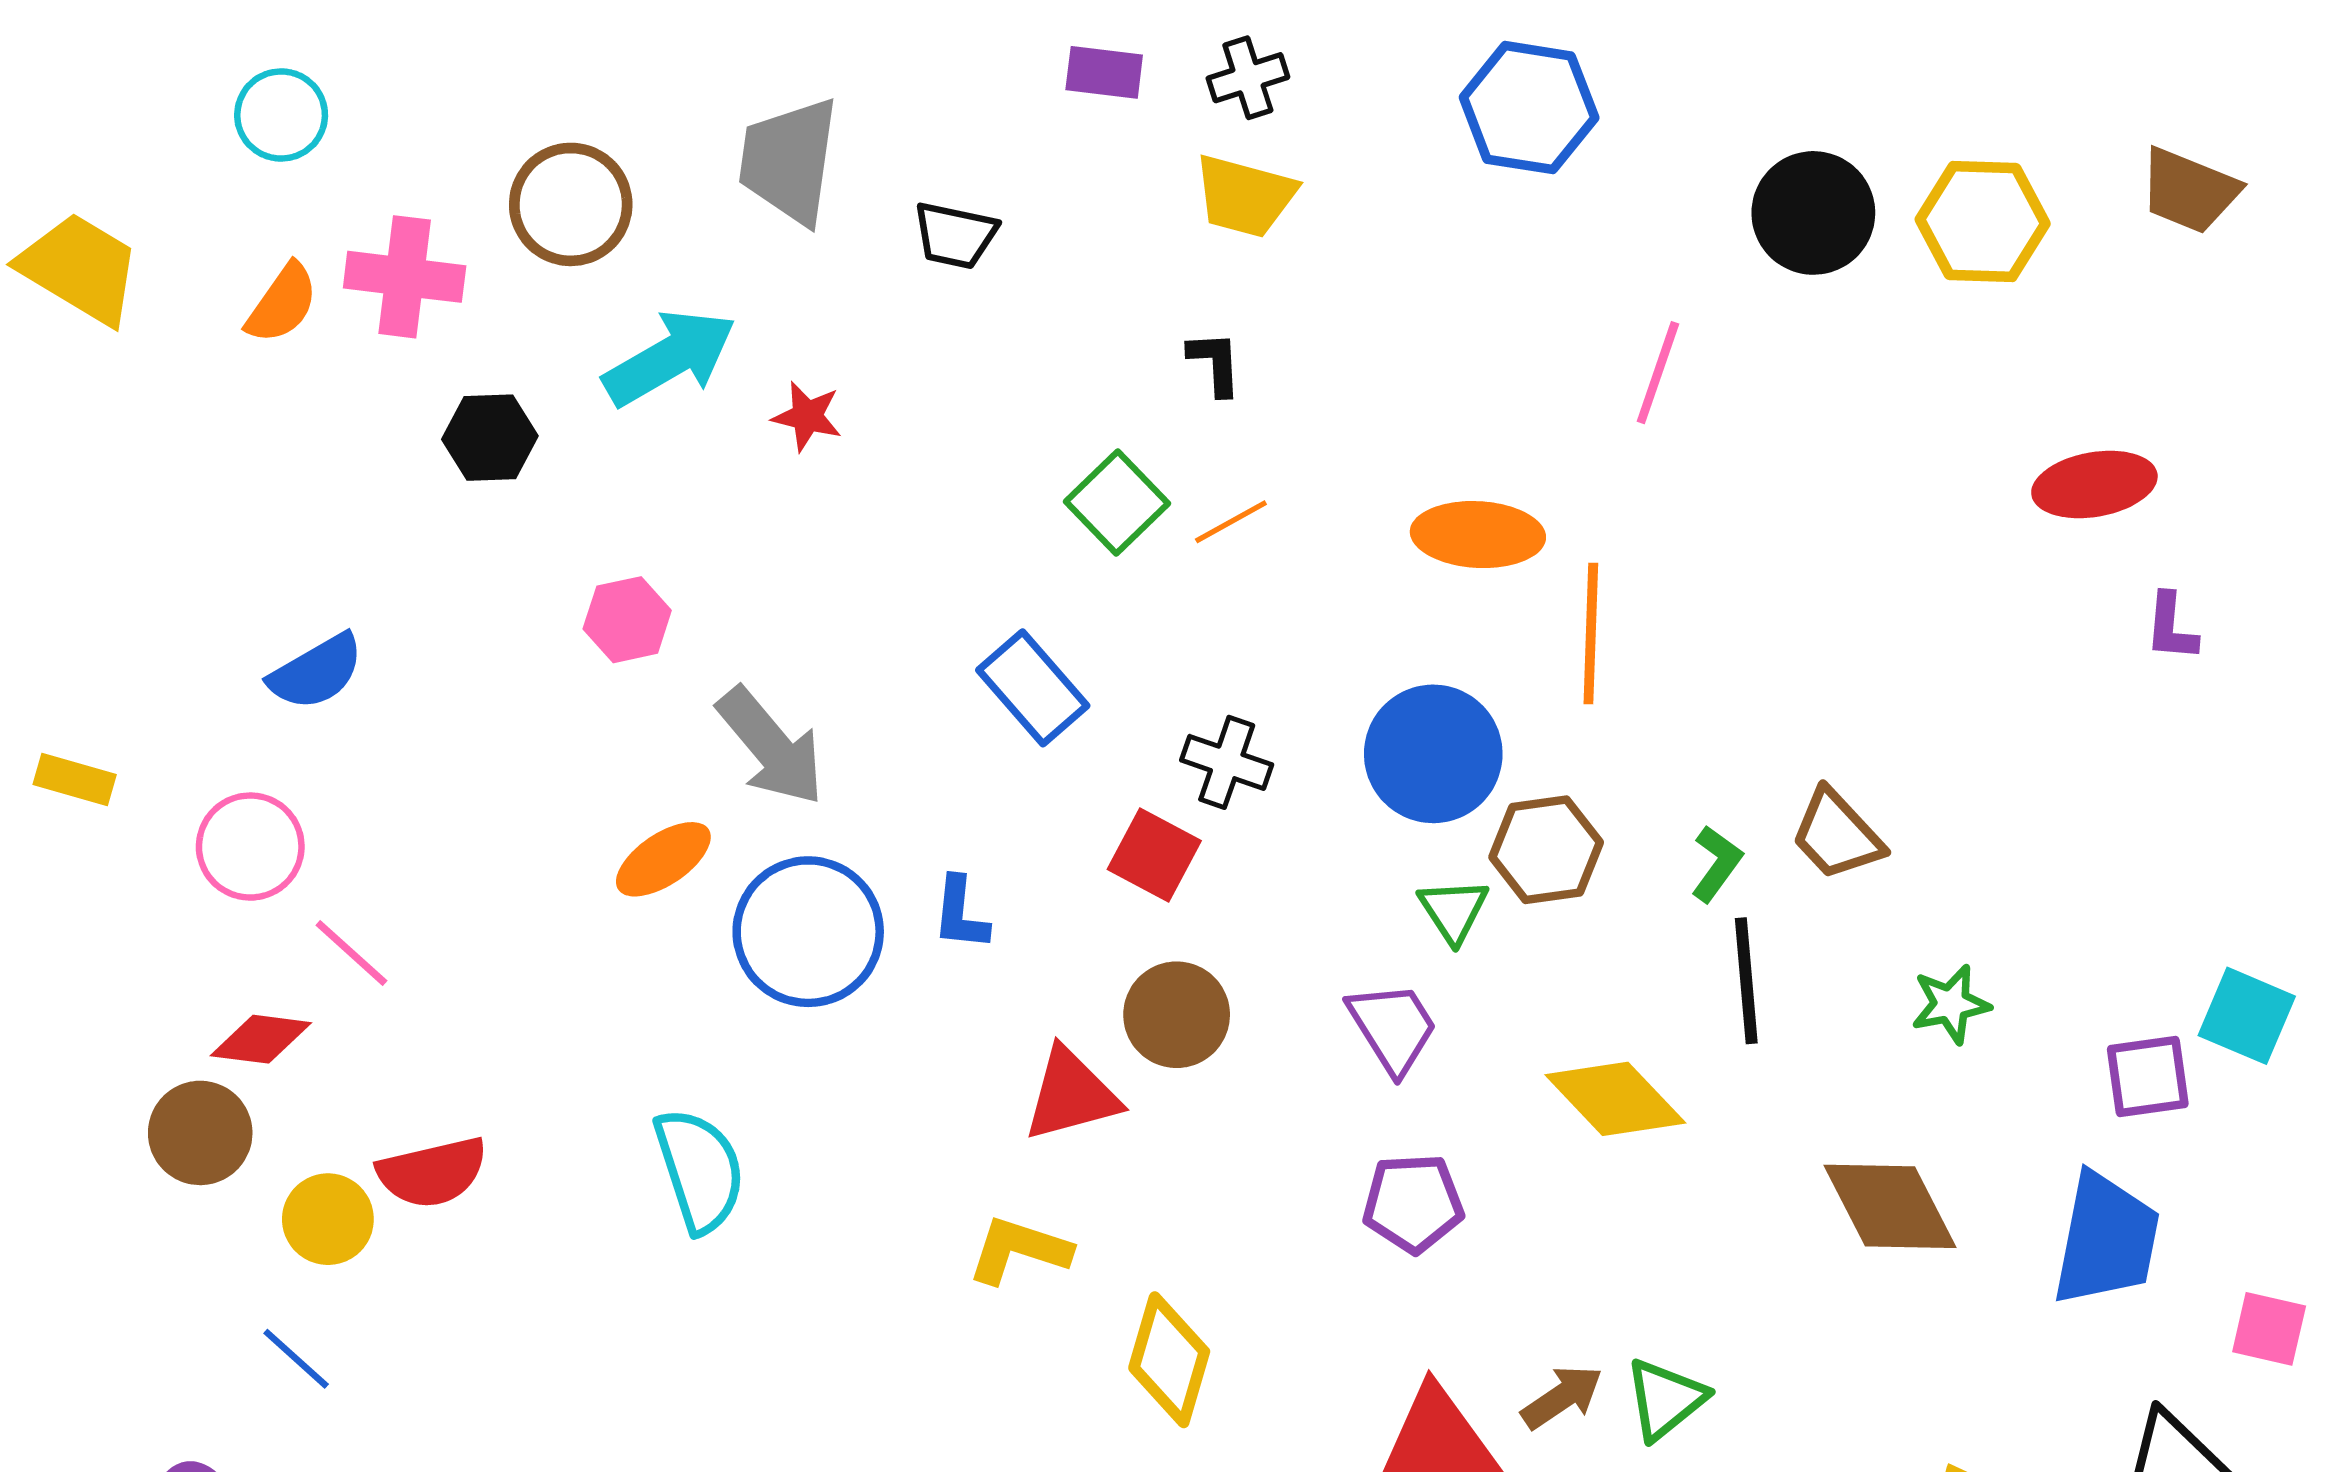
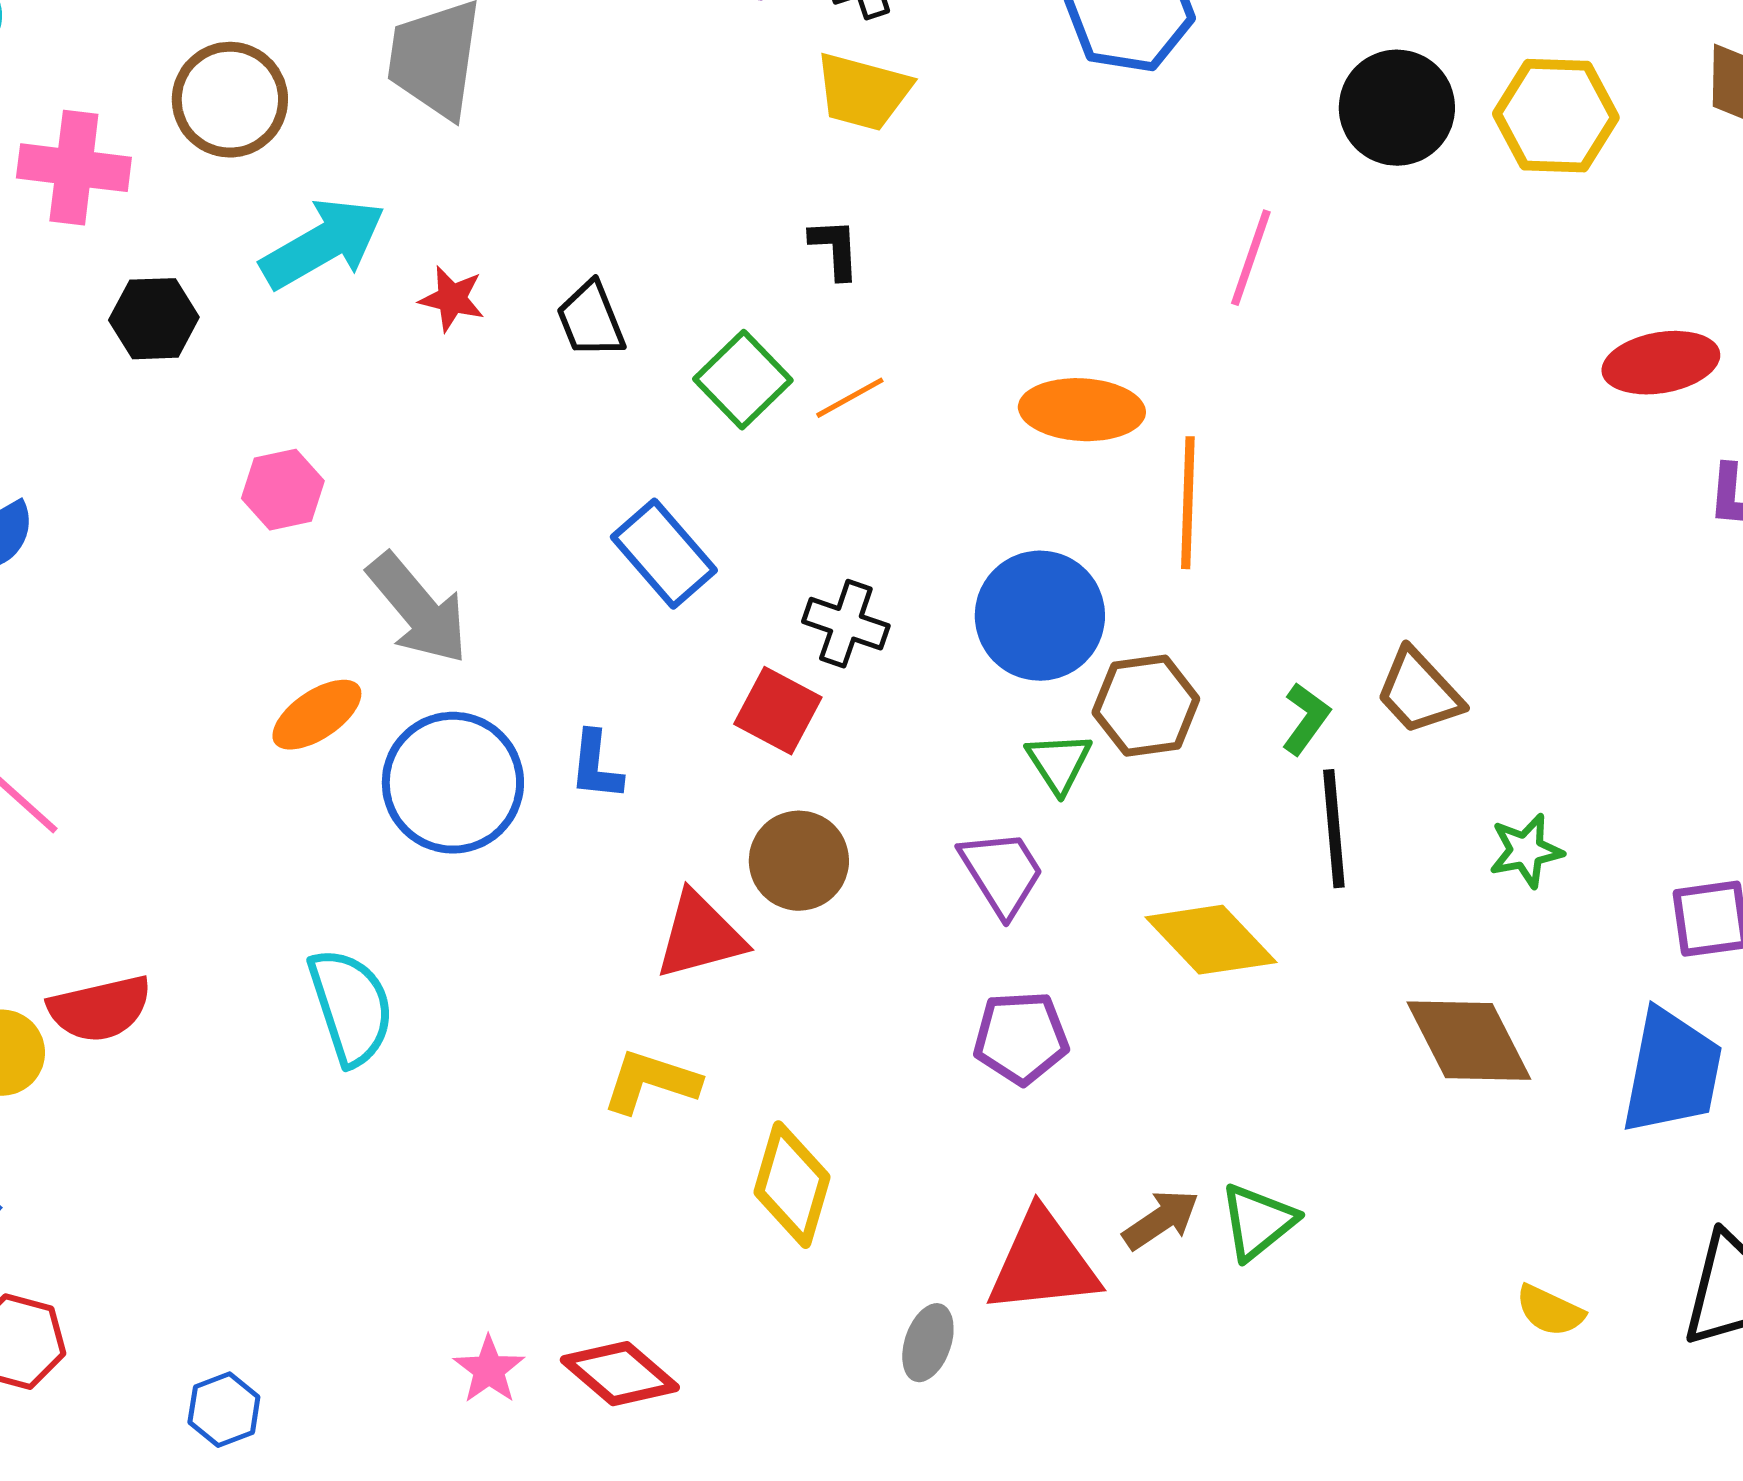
black trapezoid: (955, 235) -> (591, 320), moved, turned 56

